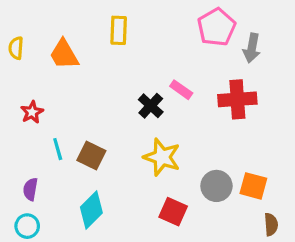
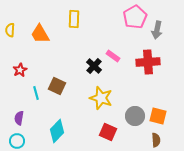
brown square: (91, 155) -> (57, 86), moved
brown semicircle: (271, 224) -> (156, 140), moved

